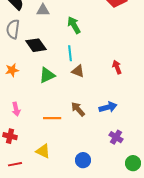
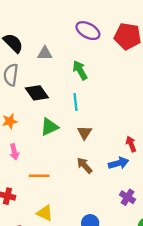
red arrow: (117, 67) -> (131, 144), moved
brown triangle: (78, 71) -> (85, 133), moved, turned 40
pink arrow: (16, 109) -> (14, 152), moved
orange line: (52, 118) -> (39, 176), moved

